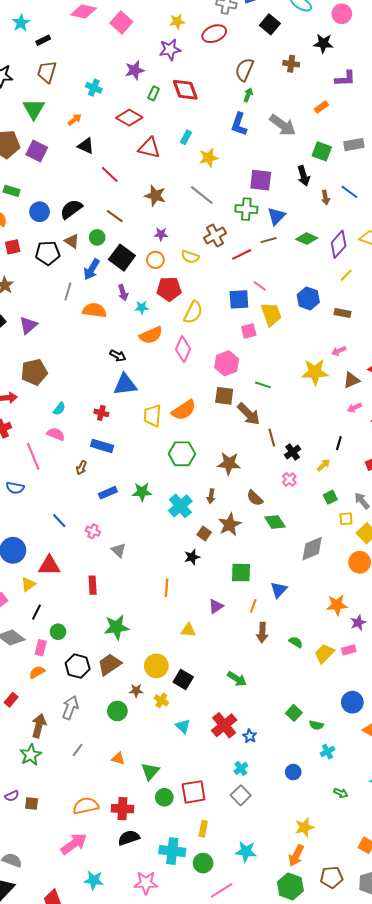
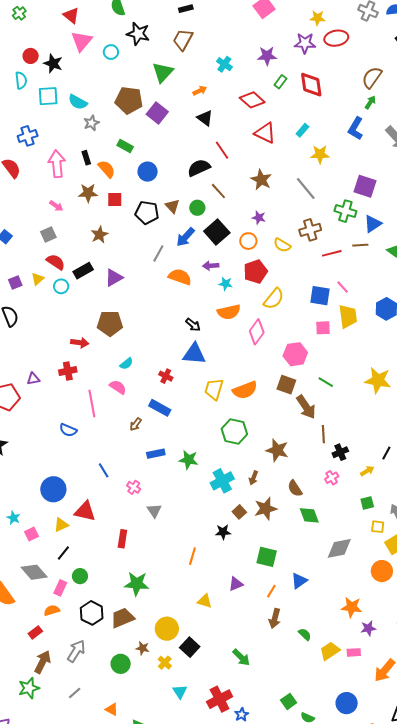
red ellipse: (214, 34) -> (336, 38), moved
black semicircle: (71, 209) -> (199, 168), moved
red pentagon: (169, 289) -> (255, 272), turned -30
purple arrow: (123, 293) -> (211, 266), turned 91
red rectangle: (11, 700) -> (35, 632), moved

